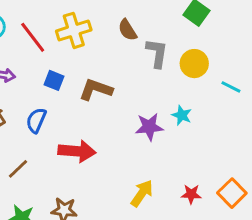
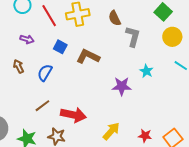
yellow circle: (194, 64) -> (172, 37), moved
cyan star: (182, 115) -> (146, 71), moved
red arrow: (77, 151) -> (73, 115), moved
brown line: (18, 169) -> (42, 106), moved

